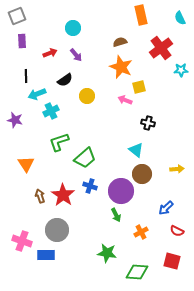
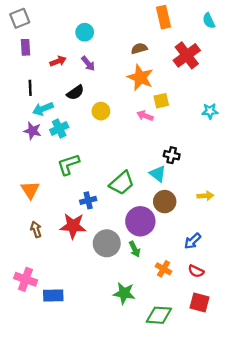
cyan star: (181, 70) -> (210, 111), moved
purple star: (15, 120) -> (32, 131), moved
black cross: (148, 123) -> (172, 155), moved
green trapezoid: (85, 158) -> (122, 183), moved
blue cross: (90, 186) -> (88, 200), moved, turned -32
red star: (63, 195) -> (73, 226), turned -30
brown arrow: (40, 196) -> (36, 229), moved
gray circle: (57, 230) -> (107, 243), moved
red semicircle: (177, 231) -> (196, 271), moved
orange cross: (141, 232) -> (164, 269), turned -32

